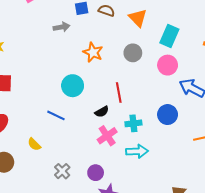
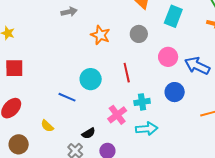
pink circle: (168, 65) -> (168, 57), moved
cyan circle: (73, 86) -> (91, 79), moved
black semicircle: (102, 112) -> (89, 133), moved

